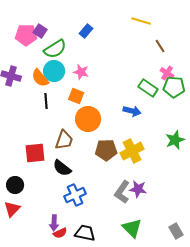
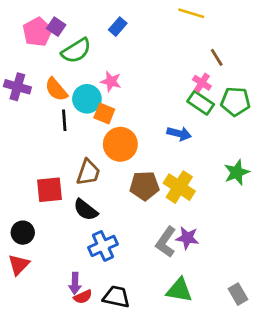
pink pentagon: (26, 35) -> (37, 32), turned -30
brown line: (160, 46) -> (217, 57), moved
cyan circle: (54, 71) -> (87, 99), moved
pink cross: (167, 73) -> (202, 83), moved
yellow cross: (132, 151) -> (179, 187), turned -30
green triangle: (132, 228) -> (179, 290), turned -35

